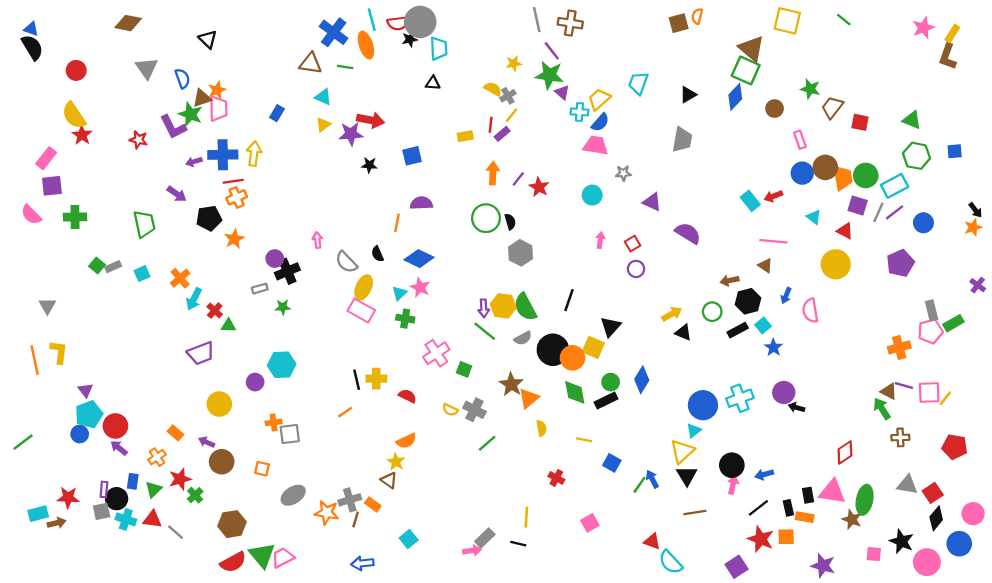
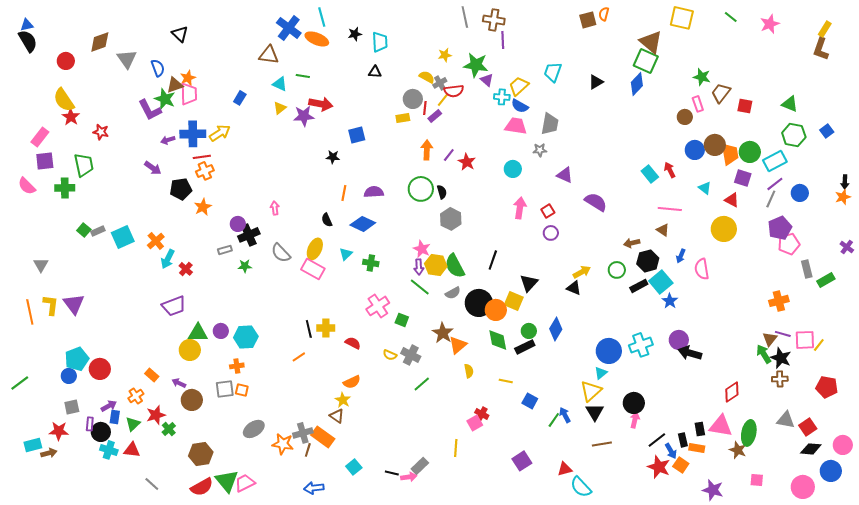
gray circle: (420, 22) -> (413, 99), moved, size x0.7
brown diamond: (128, 23) -> (100, 42), moved, turned -30
red semicircle: (398, 23) -> (454, 91), moved
pink star: (923, 28) -> (770, 24), moved
blue triangle: (31, 29) -> (27, 25), turned -32
orange ellipse: (366, 45) -> (317, 39), turned -50
purple line: (552, 51) -> (503, 40), moved, turned 36
green line: (345, 67) -> (303, 76), moved
brown circle: (775, 109) -> (685, 117), moved
blue semicircle: (600, 122) -> (520, 106), turned 78
red star: (139, 140) -> (101, 132), moved
gray trapezoid: (682, 140) -> (550, 124), moved
pink rectangle: (800, 140) -> (698, 104), moved
blue square: (955, 151) -> (827, 131), turned -32
yellow arrow: (254, 154) -> (220, 133), turned 50
black star: (369, 165) -> (333, 157), moved
red arrow: (773, 196) -> (670, 170), turned 84
purple semicircle: (421, 203) -> (374, 192), moved
black arrow: (975, 210) -> (845, 182), turned 40
gray line: (878, 212) -> (771, 199), moved
green trapezoid: (144, 224) -> (84, 165), moved
pink arrow: (600, 240) -> (520, 208), size x1.5
gray semicircle: (346, 262) -> (281, 253), moved
cyan square: (142, 274) -> (123, 237), size x1.6
pink star: (420, 287) -> (422, 249), moved
green cross: (405, 319) -> (371, 263), moved
green triangle: (229, 326) -> (198, 333), moved, size x1.5
cyan square: (763, 326) -> (661, 282), size x1.6
pink pentagon: (930, 331) -> (789, 244), moved
black triangle: (683, 332) -> (574, 288), moved
cyan hexagon: (282, 365) -> (246, 337), moved
purple triangle: (85, 390) -> (74, 304), moved, size x1.6
brown triangle: (889, 391) -> (770, 339), turned 42
black arrow: (796, 407) -> (690, 353), size x1.6
gray square: (290, 434) -> (225, 389), moved
purple arrow: (119, 448) -> (109, 406), moved, turned 112
orange square: (262, 469) -> (242, 390), moved
blue arrow: (764, 474) -> (671, 451), moved, turned -105
orange rectangle: (373, 504) -> (323, 437), size x1.6
gray square: (102, 511) -> (72, 407), moved
black diamond: (936, 518) -> (811, 449), turned 55
pink square: (590, 523) -> (475, 423), moved
gray line: (175, 532) -> (152, 484), moved
orange square: (786, 537) -> (681, 465), turned 35
red triangle: (652, 541) -> (565, 469), turned -35
black star: (902, 541) -> (781, 358), moved
black line: (518, 544) -> (392, 473), moved
purple square: (736, 567) -> (522, 461), moved

